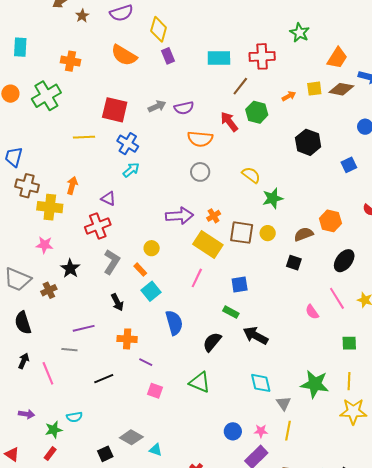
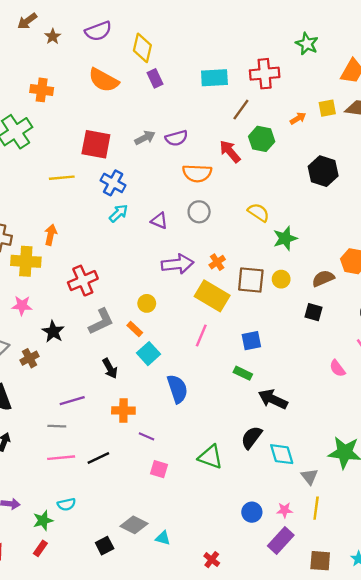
purple triangle: (108, 199) -> (159, 221), moved
gray L-shape: (112, 262) -> (101, 322), turned 35
black semicircle: (212, 342) -> (251, 437), moved
pink line: (48, 373) -> (61, 458), moved, turned -70

